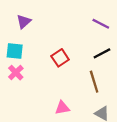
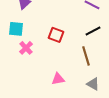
red square: (60, 58) -> (56, 35), turned -35
pink cross: (16, 73) -> (26, 48), moved

